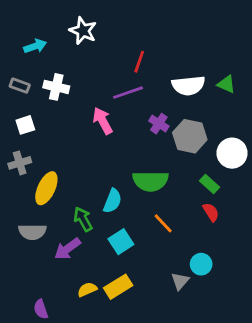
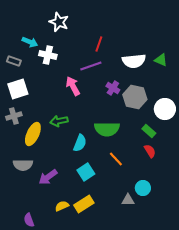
cyan arrow: (35, 46) -> (30, 42), moved, turned 42
white cross: (56, 87) -> (48, 55), moved
white square: (25, 125) -> (18, 89), size x1.5
green arrow: (83, 219) -> (59, 121), moved, turned -72
gray triangle: (180, 281) -> (128, 200), turned 48

